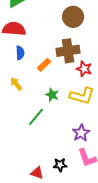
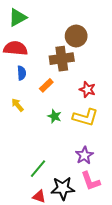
brown cross: (68, 51) -> (62, 59), moved
green line: (36, 117) -> (38, 169), moved
black star: (60, 165) -> (63, 188), size x1.6

